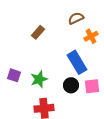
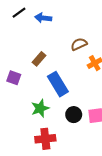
blue rectangle: (77, 62) -> (58, 84), moved
purple square: (14, 75) -> (14, 78), moved

